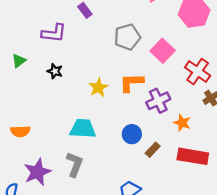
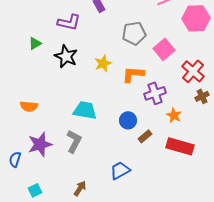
black star: (55, 71) -> (66, 56), size x1.6
yellow star: (98, 87) -> (103, 63), moved

